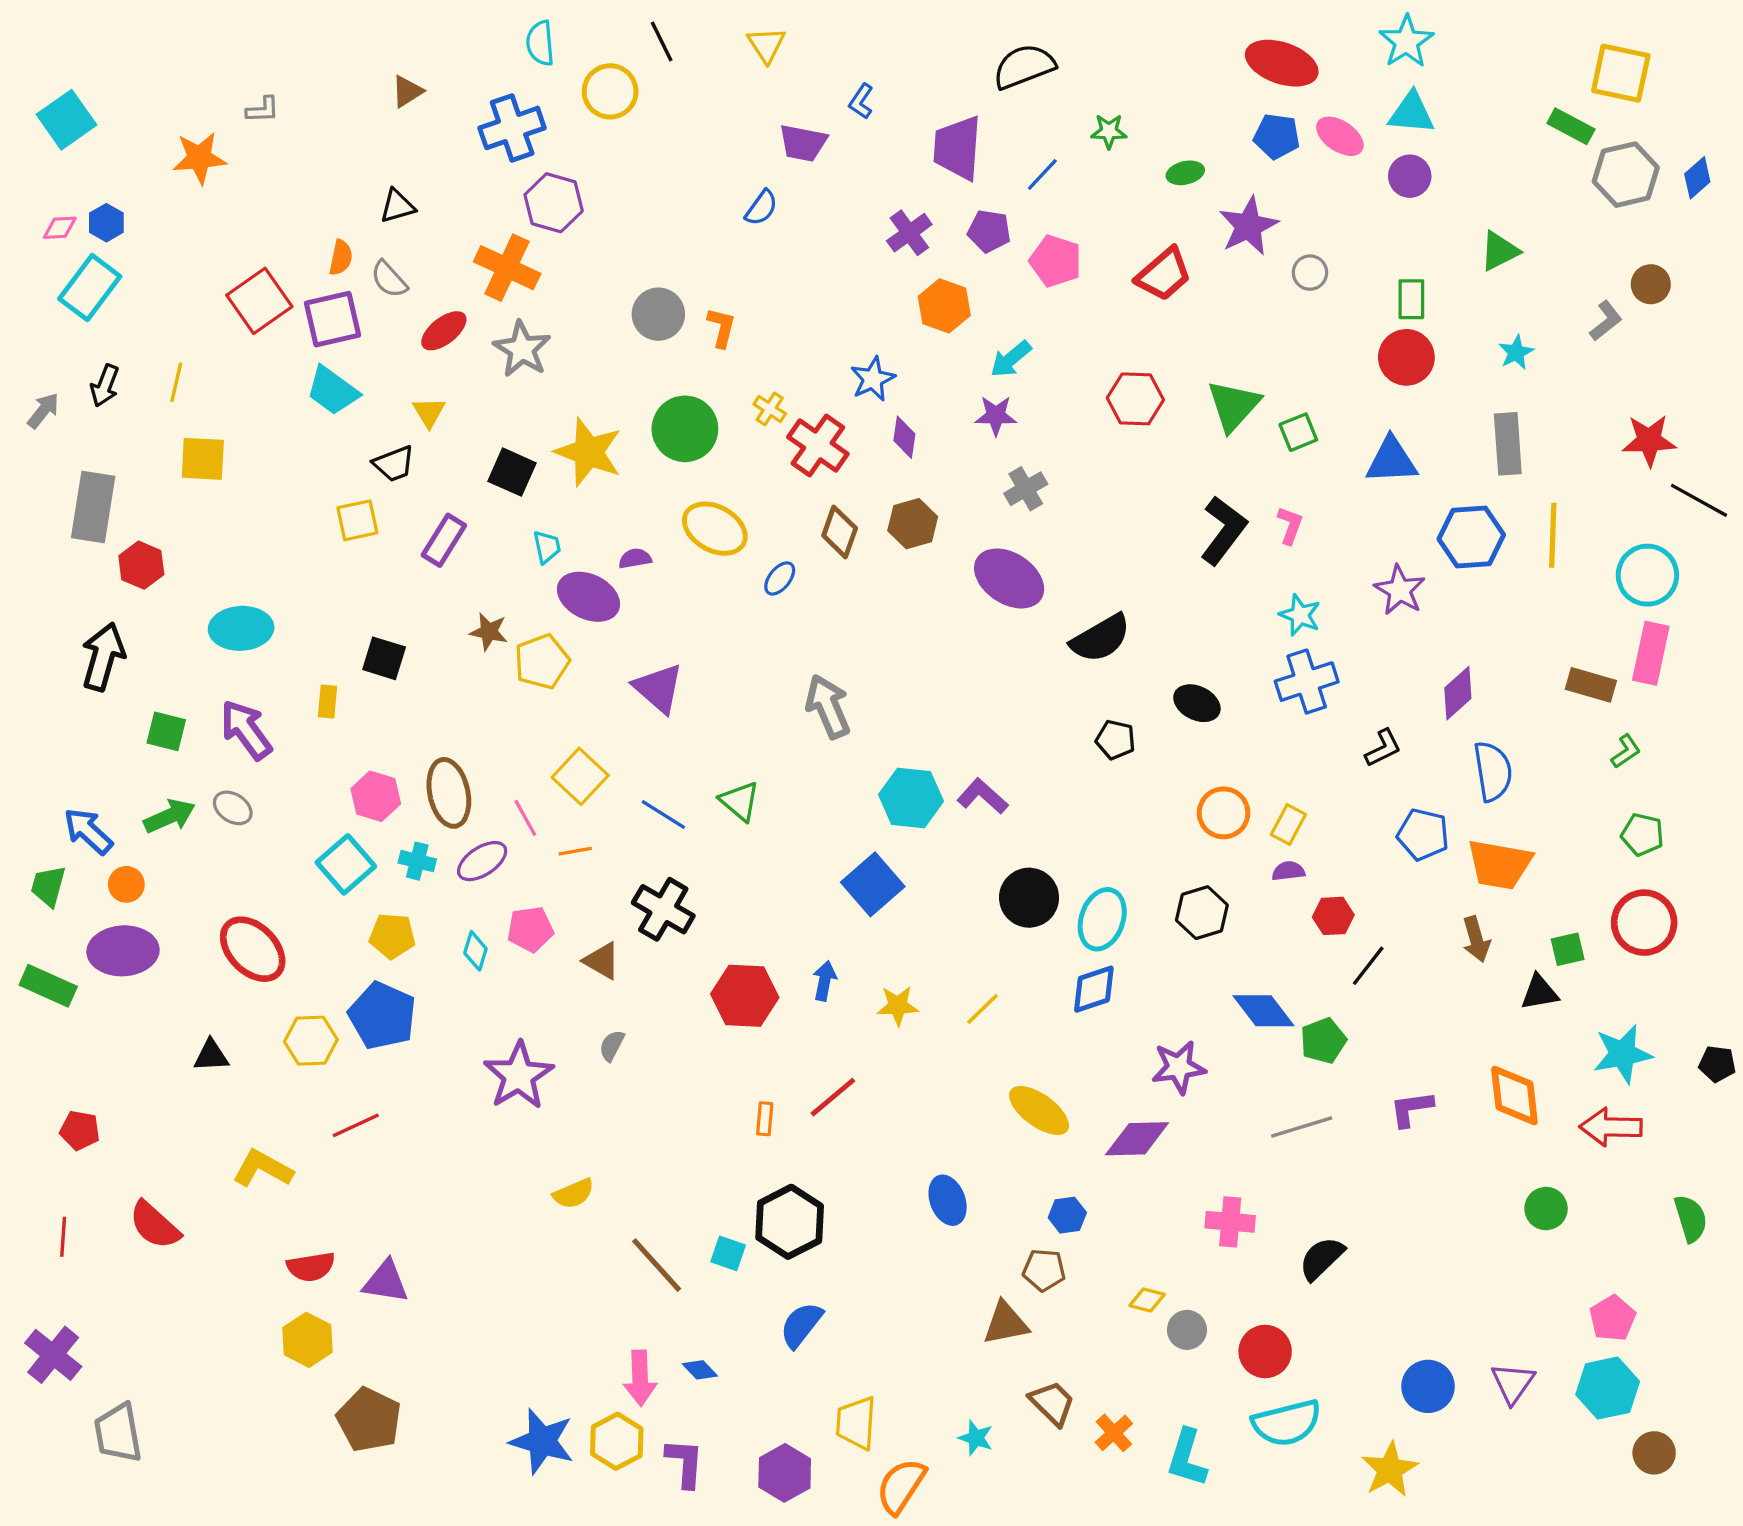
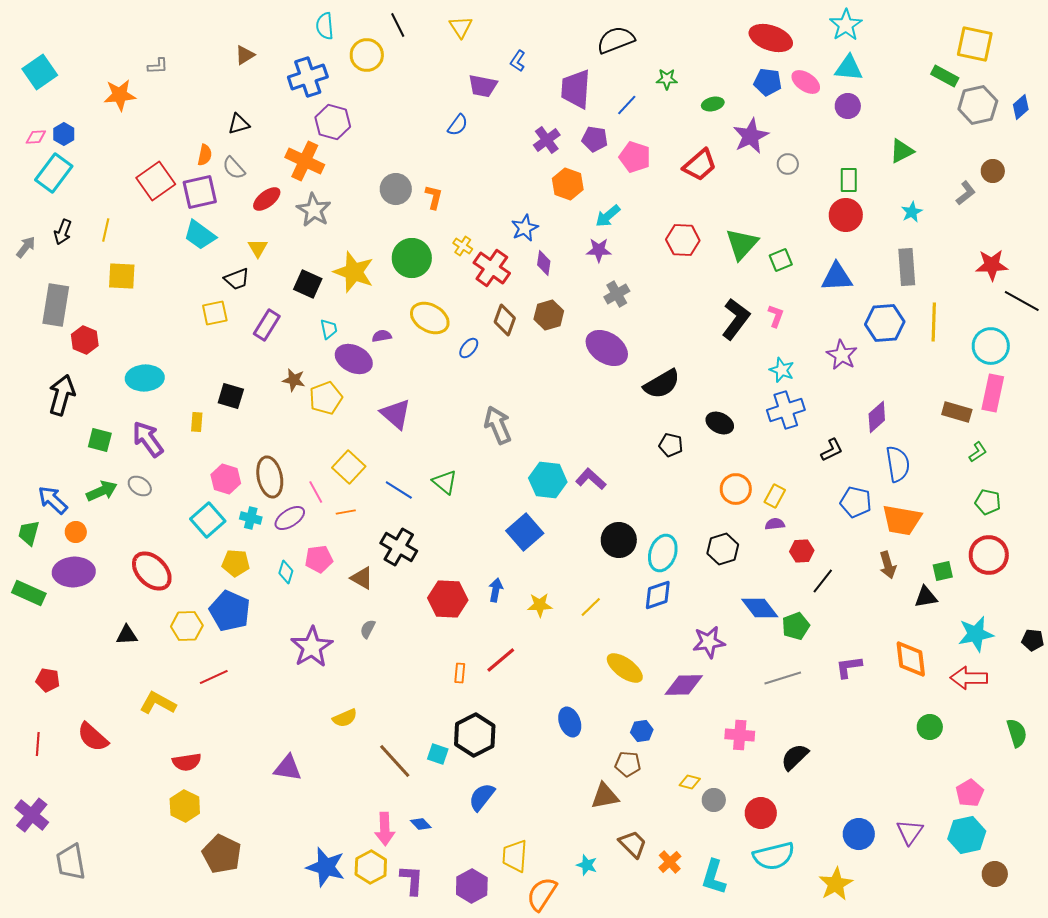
purple triangle: (386, 1282) -> (288, 768), moved

